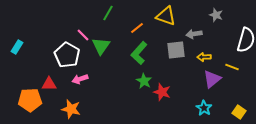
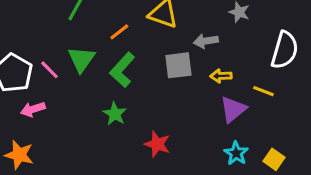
pink line: (83, 35) -> (50, 70), moved
green triangle: (101, 46) -> (81, 59), moved
green star: (144, 81) -> (115, 114), moved
red star: (162, 92) -> (157, 144), moved
cyan star: (204, 108) -> (236, 153), moved

